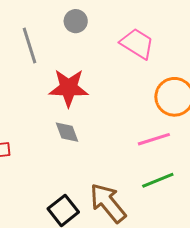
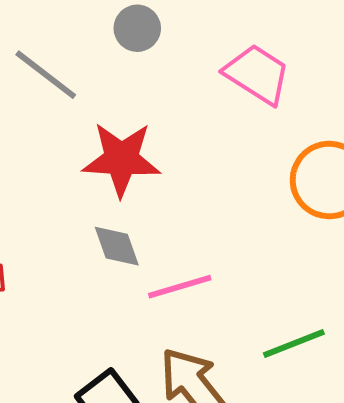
gray line: (30, 46) -> (46, 75), turned -36
pink line: (154, 139) -> (180, 287), moved

